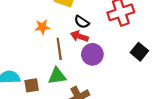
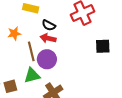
black square: (139, 52) -> (103, 46), turned -35
purple circle: (92, 54) -> (47, 59), moved

